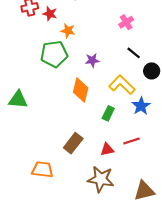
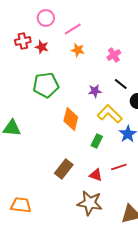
orange star: (68, 31) -> (78, 50), moved
purple star: (92, 60) -> (95, 91), moved
red triangle: (107, 149) -> (96, 175), turned 32
orange trapezoid: (42, 170) -> (21, 205), moved

